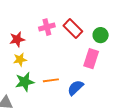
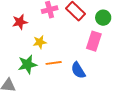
yellow star: (20, 60) -> (40, 42), moved
blue semicircle: (75, 88) -> (78, 70), turned -78

